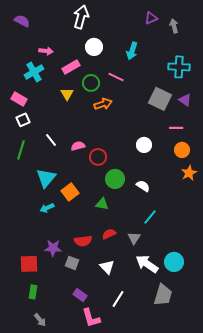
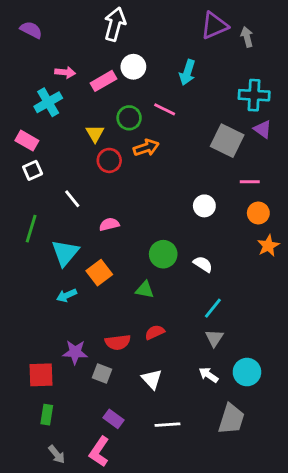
purple triangle: (151, 18) -> (214, 26), size x1.5
pink rectangle: (71, 67) -> (104, 81), moved
purple triangle: (185, 100) -> (263, 129), moved
pink semicircle: (78, 146) -> (109, 224), moved
green line: (21, 150) -> (31, 229), moved
red circle: (98, 157) -> (109, 160), moved
gray triangle: (134, 238) -> (214, 338), moved
white arrow: (147, 264) -> (209, 375), size x0.6
white line: (118, 299) -> (167, 425), turned 54
pink L-shape: (91, 318) -> (99, 452), moved, turned 50

